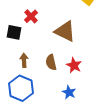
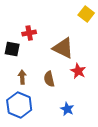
red cross: (31, 16) -> (29, 33), turned 32
red star: (74, 65) -> (78, 71), moved

